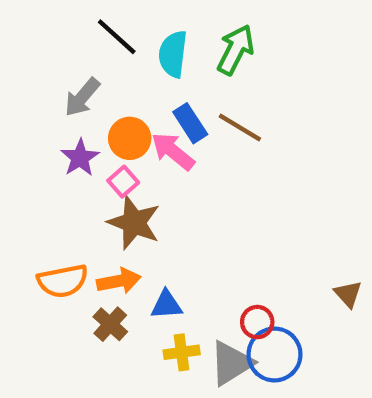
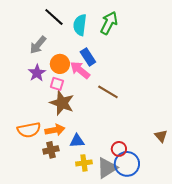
brown line: (240, 128) -> (108, 92), moved
pink square: (123, 182) -> (57, 84), turned -32
brown cross: (110, 324) -> (51, 150), turned 35

